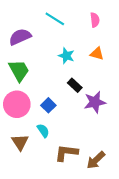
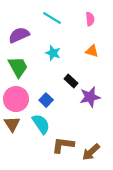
cyan star: (66, 56) -> (53, 53), moved
cyan semicircle: (43, 131) -> (41, 124), size x1.5
brown triangle: (20, 142) -> (12, 124), moved

